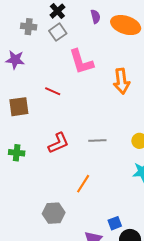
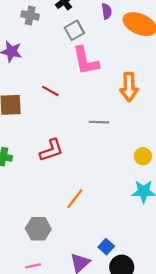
gray square: (58, 32) -> (74, 30), moved
gray line: (97, 140) -> (99, 122), moved
blue square: (115, 223) -> (106, 247), turned -32

